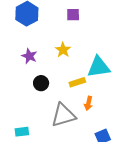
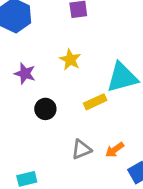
orange arrow: (88, 103) -> (115, 150), moved, turned 48
gray triangle: (63, 115) -> (81, 149), size x0.6

